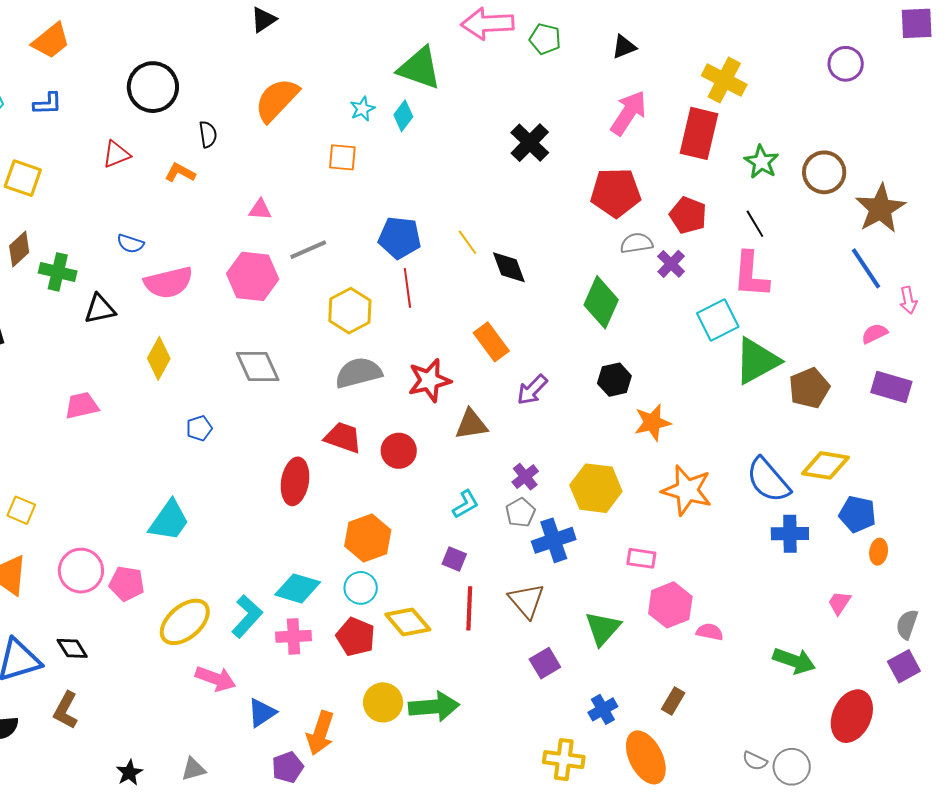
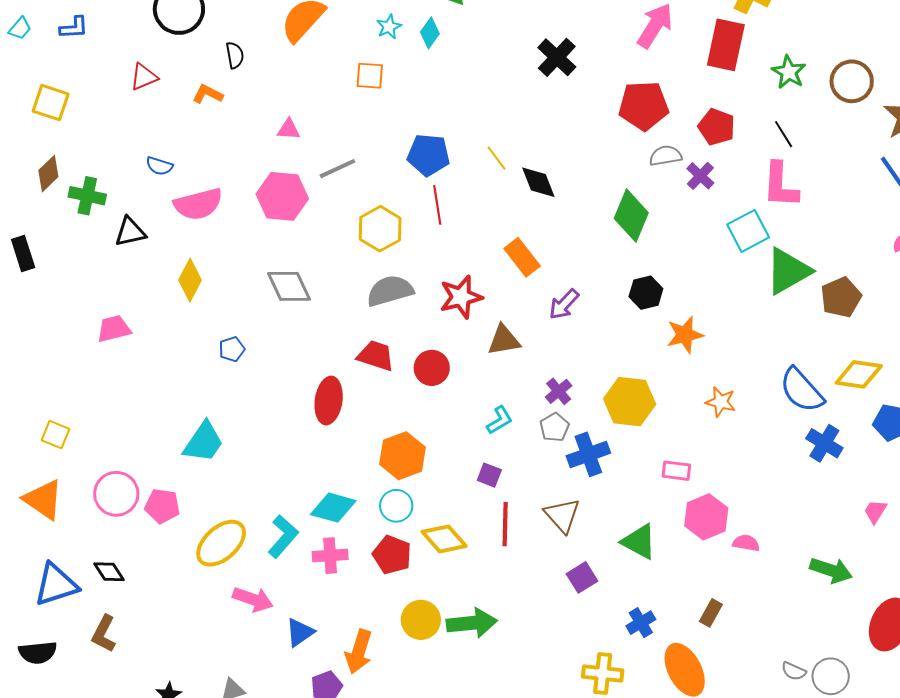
orange star: (687, 490) -> (721, 402), size x0.6
blue cross: (790, 534) -> (824, 443), turned 33
green triangle: (603, 628) -> (639, 542), turned -42

